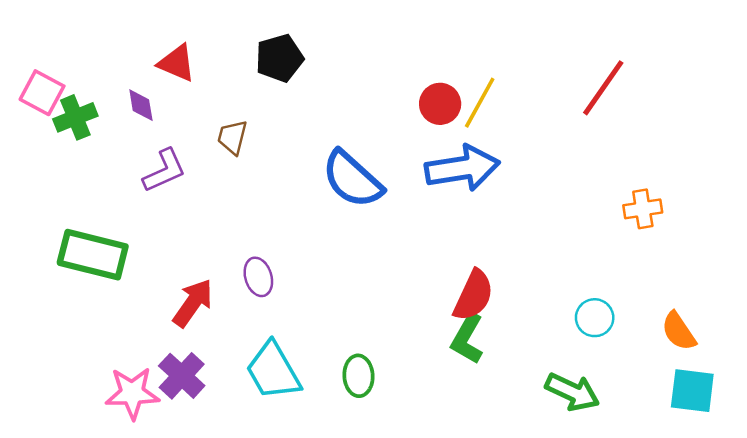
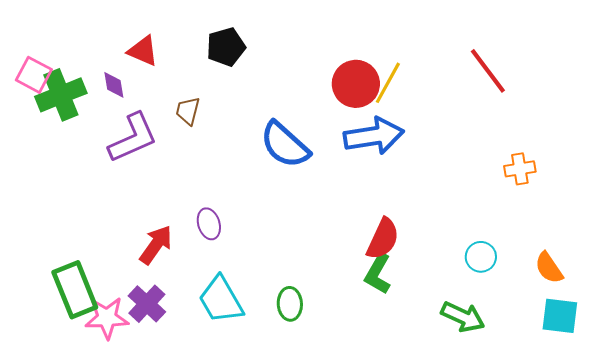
red line: (603, 88) -> (488, 71), turned -72
red circle: (440, 104) -> (356, 84), size x1.4
green cross: (75, 117) -> (61, 95), size x1.4
purple L-shape: (164, 171) -> (133, 138), size x1.4
green rectangle: (93, 255) -> (75, 290), moved, turned 54

